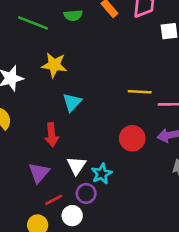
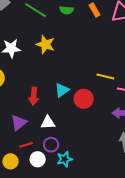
cyan triangle: (72, 102) -> (62, 90), moved
red circle: (132, 138) -> (84, 99), moved
white triangle: (76, 166) -> (48, 123), turned 42
cyan star: (102, 174) -> (65, 159), moved

